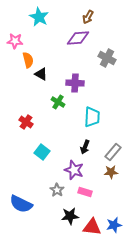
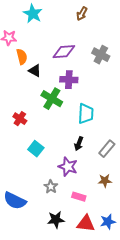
purple diamond: (78, 38) -> (64, 52), moved
green cross: (58, 102) -> (52, 99), size x1.5
brown star: (111, 172) -> (105, 181), moved
pink rectangle: (85, 192) -> (79, 197), moved
black star: (70, 216) -> (56, 220), moved

